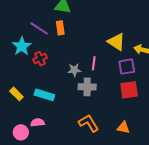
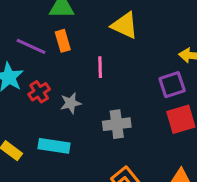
yellow triangle: (116, 42) -> (125, 25), moved
pink line: (94, 63) -> (100, 67), moved
gray star: (74, 70) -> (71, 103), moved

